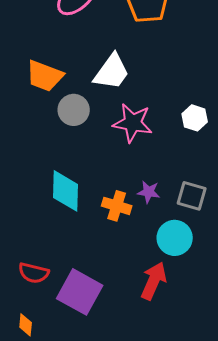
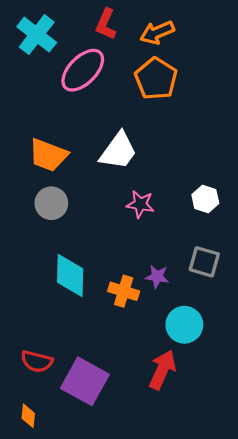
gray circle: (74, 110) -> (51, 203), moved
pink star: (133, 123) -> (140, 204), size x0.7
gray square: (192, 196) -> (204, 262), moved

